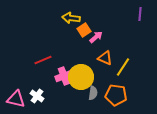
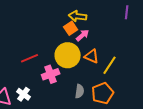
yellow arrow: (71, 18) -> (78, 16), moved
yellow circle: (81, 77) -> (68, 55), moved
orange pentagon: (116, 95) -> (103, 93), turned -30

